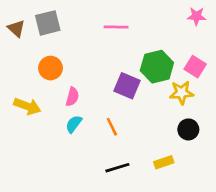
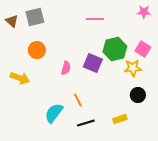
pink line: (116, 27) -> (95, 19), moved
pink semicircle: (72, 97) -> (66, 68), moved
cyan semicircle: (74, 124) -> (54, 113), moved, size x1.5
orange line: (112, 127) -> (78, 100), moved

